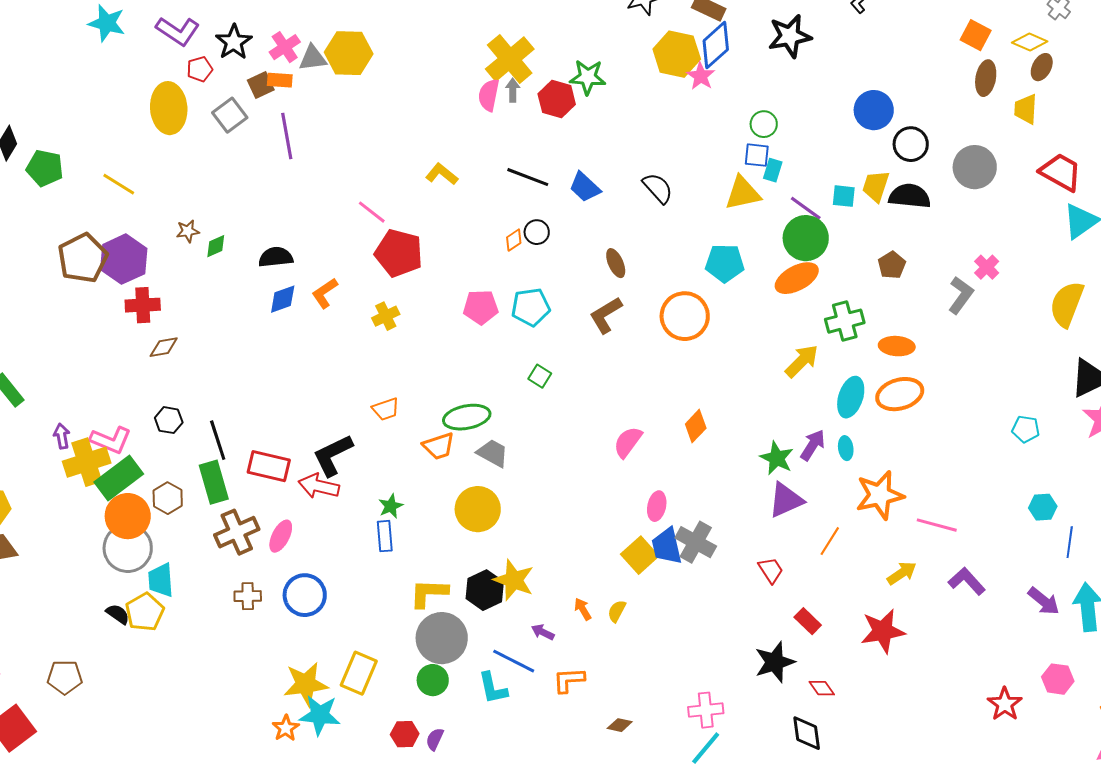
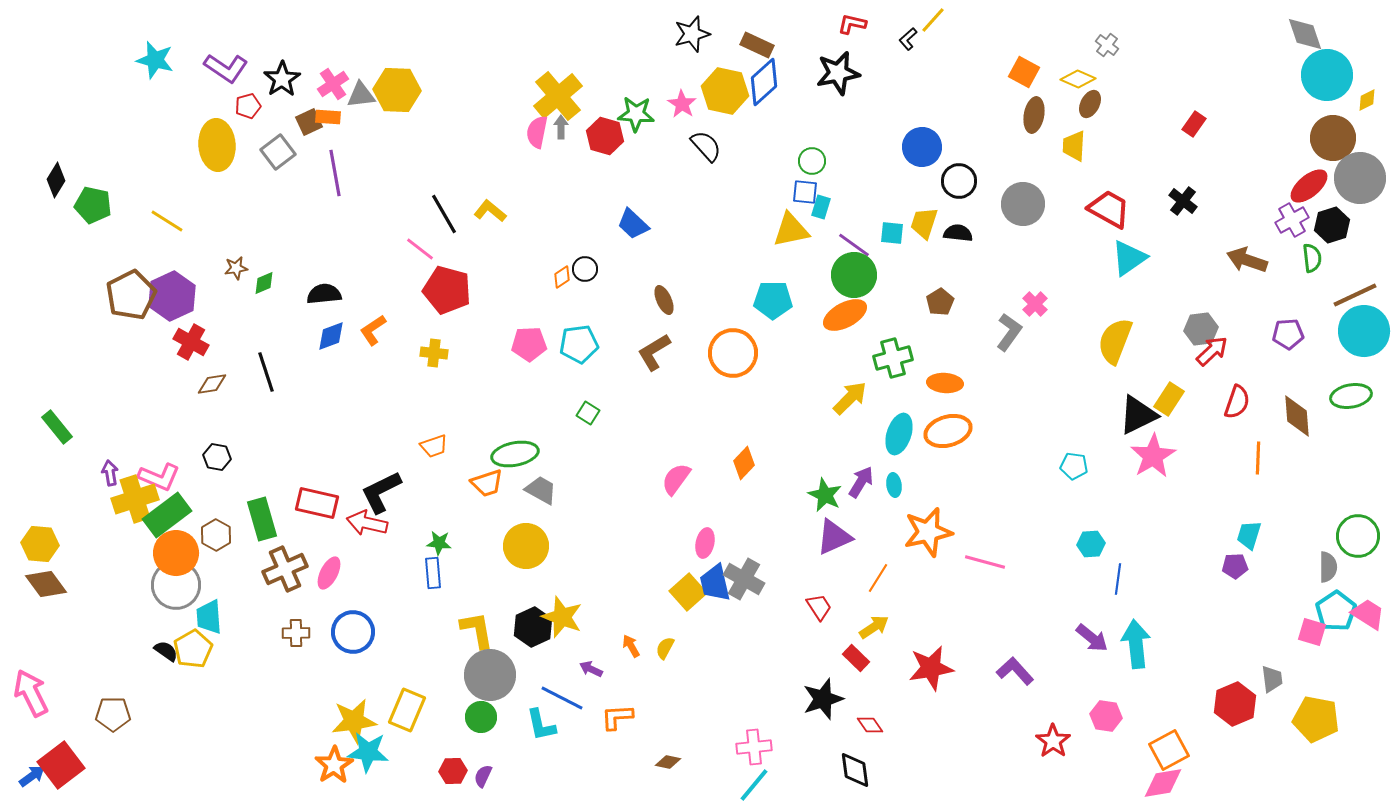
pink star: (701, 76) -> (682, 104), moved
black line: (528, 177) -> (444, 214), moved, turned 39
black semicircle: (658, 188) -> (706, 146), moved
black semicircle: (910, 196) -> (958, 233), size x0.7
red cross: (143, 305) -> (191, 342), turned 32
yellow cross: (386, 316) -> (434, 353), turned 32
black line: (218, 440) -> (266, 372), moved
green star: (391, 506) -> (439, 543), turned 30
yellow arrow: (902, 573) -> (874, 627), moved
purple L-shape: (967, 581) -> (1015, 671), moved
yellow L-shape: (429, 593) -> (477, 630), turned 78
orange star: (286, 728) -> (334, 765), size x1.4

